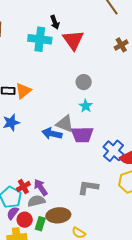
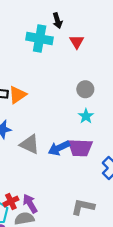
red triangle: (73, 40) -> (77, 42), size x0.6
gray triangle: (65, 124) -> (30, 144), moved
blue arrow: (52, 133) -> (59, 148), moved, turned -42

